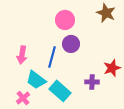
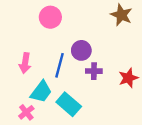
pink circle: (65, 20) -> (50, 17), moved
cyan trapezoid: (36, 80) -> (41, 92), turned -90
purple cross: (92, 82) -> (94, 71), moved

